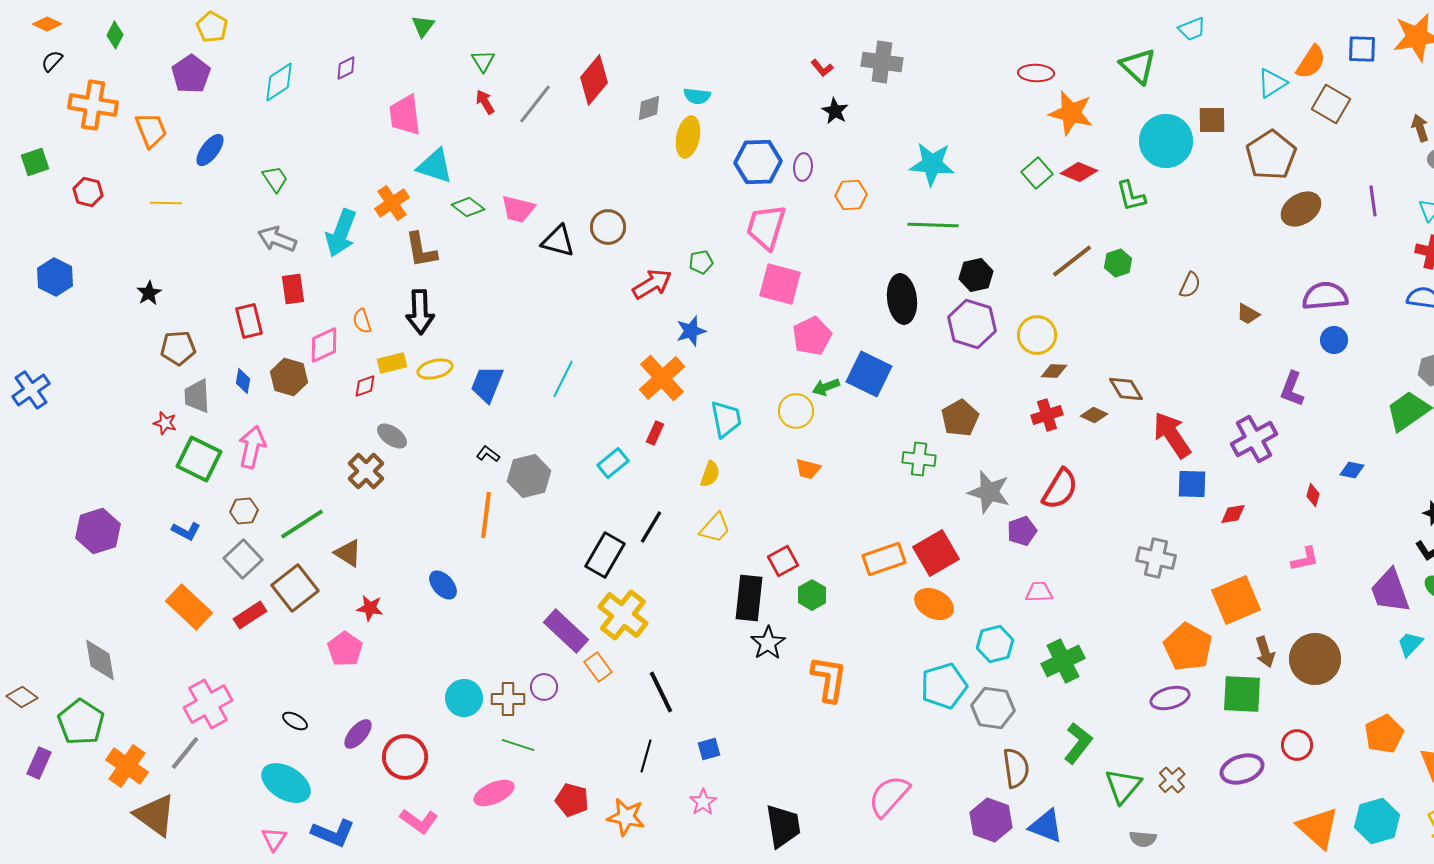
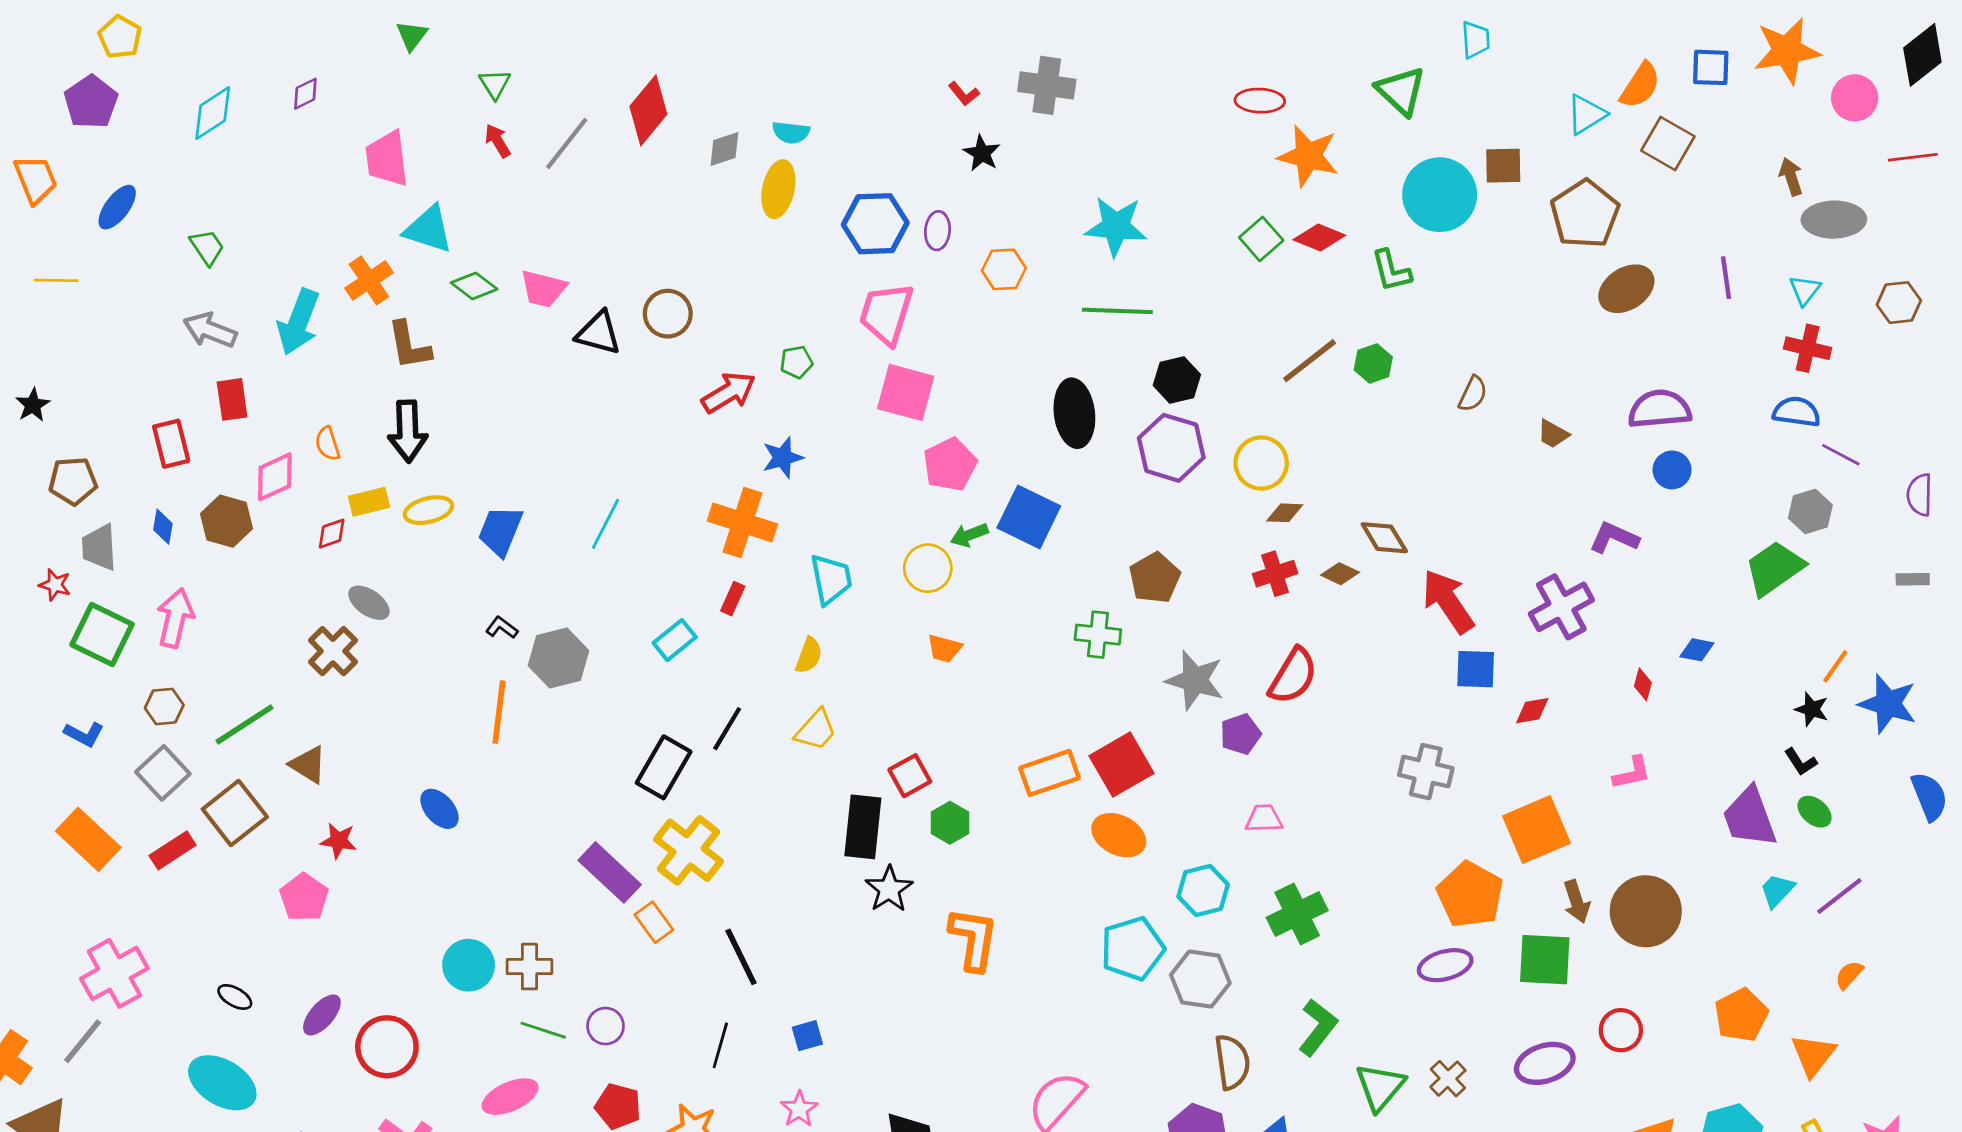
cyan trapezoid: (1192, 29) -> (1476, 40), turned -72
orange cross: (662, 378) -> (742, 523), turned -30
purple L-shape: (1292, 389) -> (1614, 538), turned 93
purple circle: (544, 687) -> (606, 1026), moved

